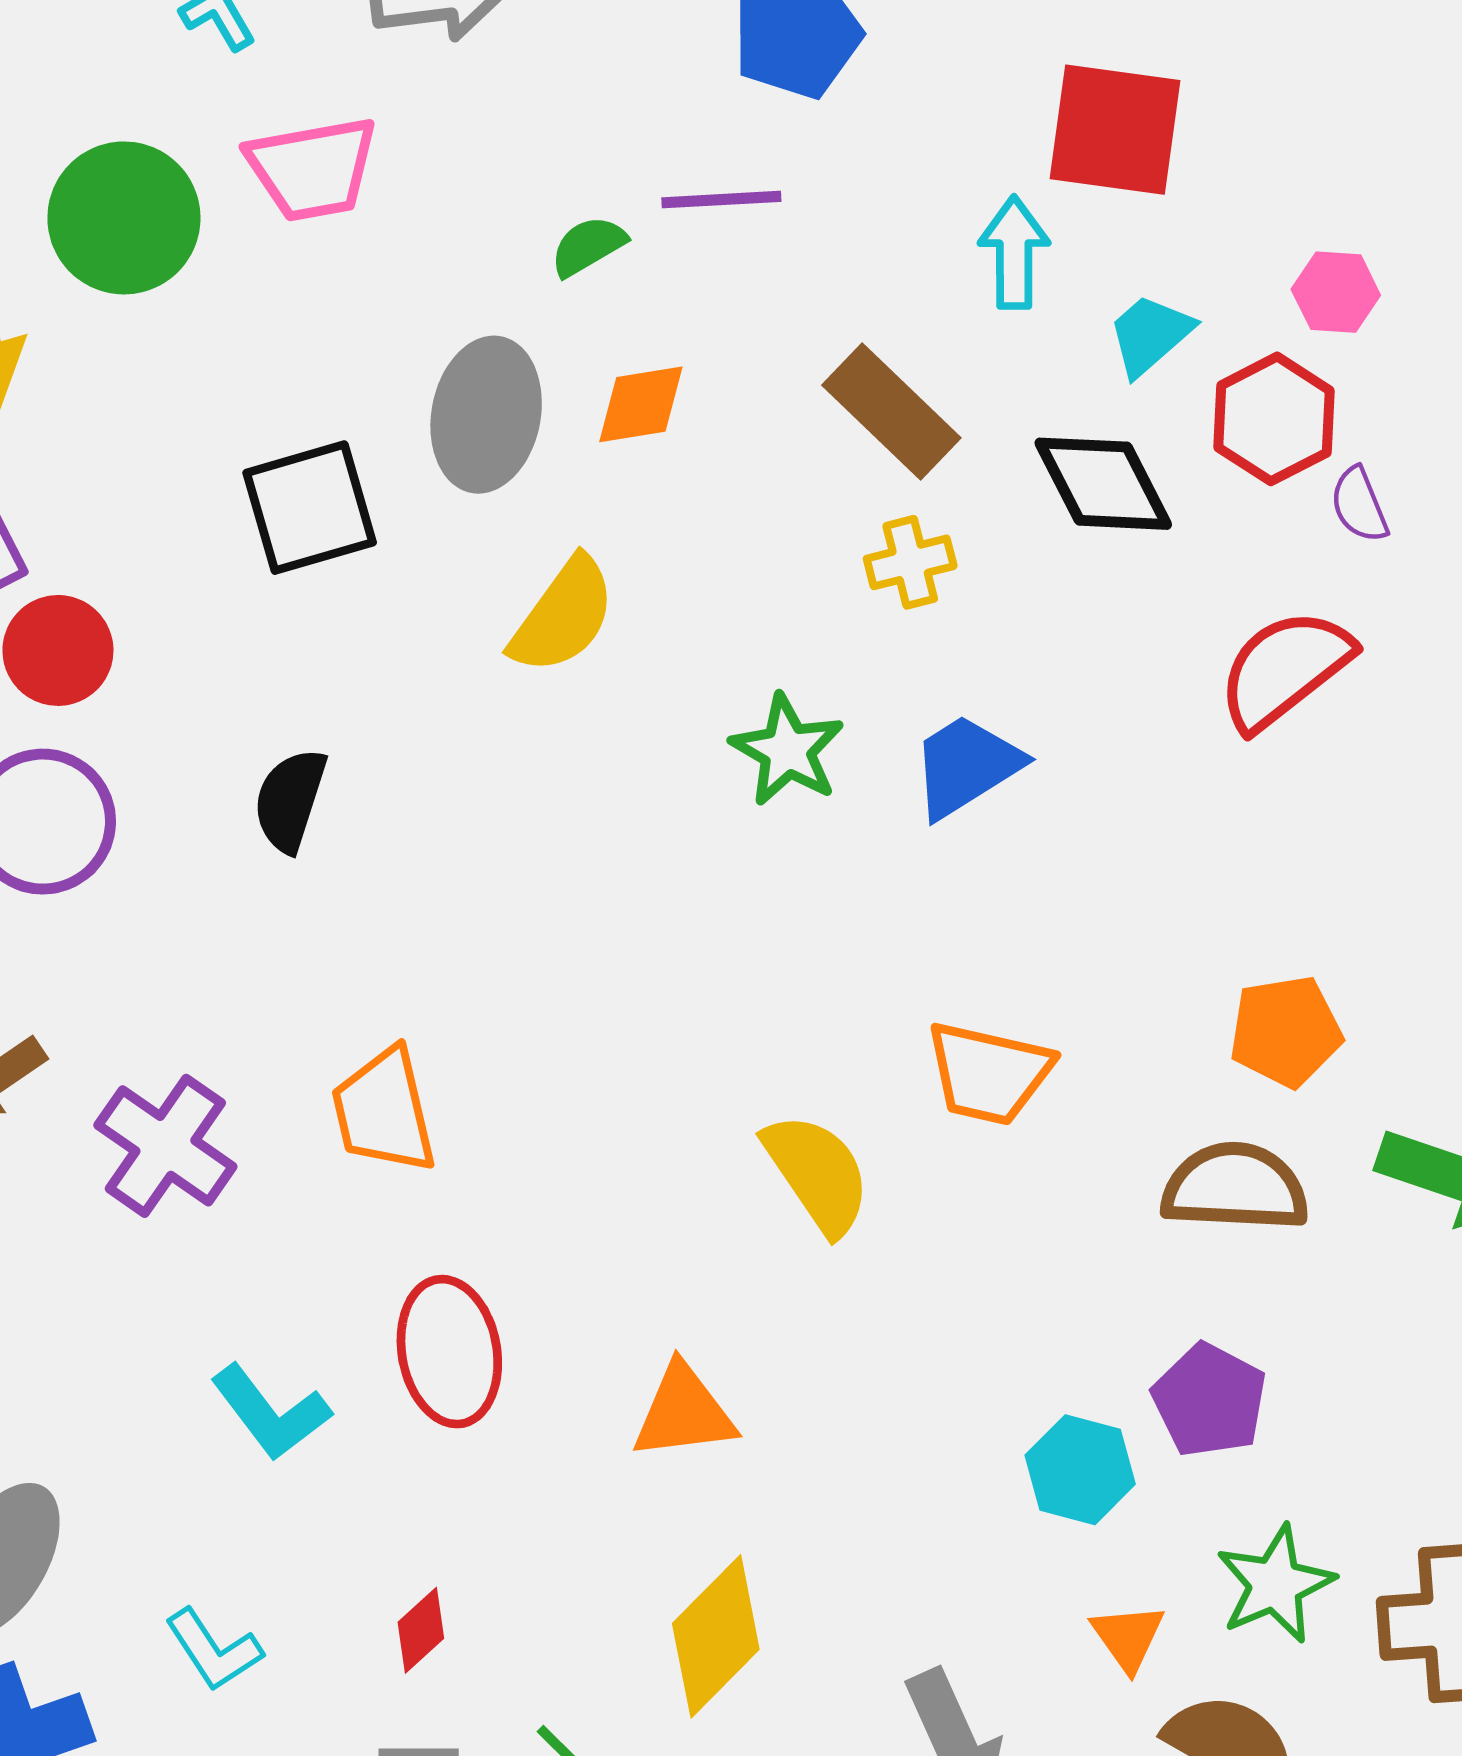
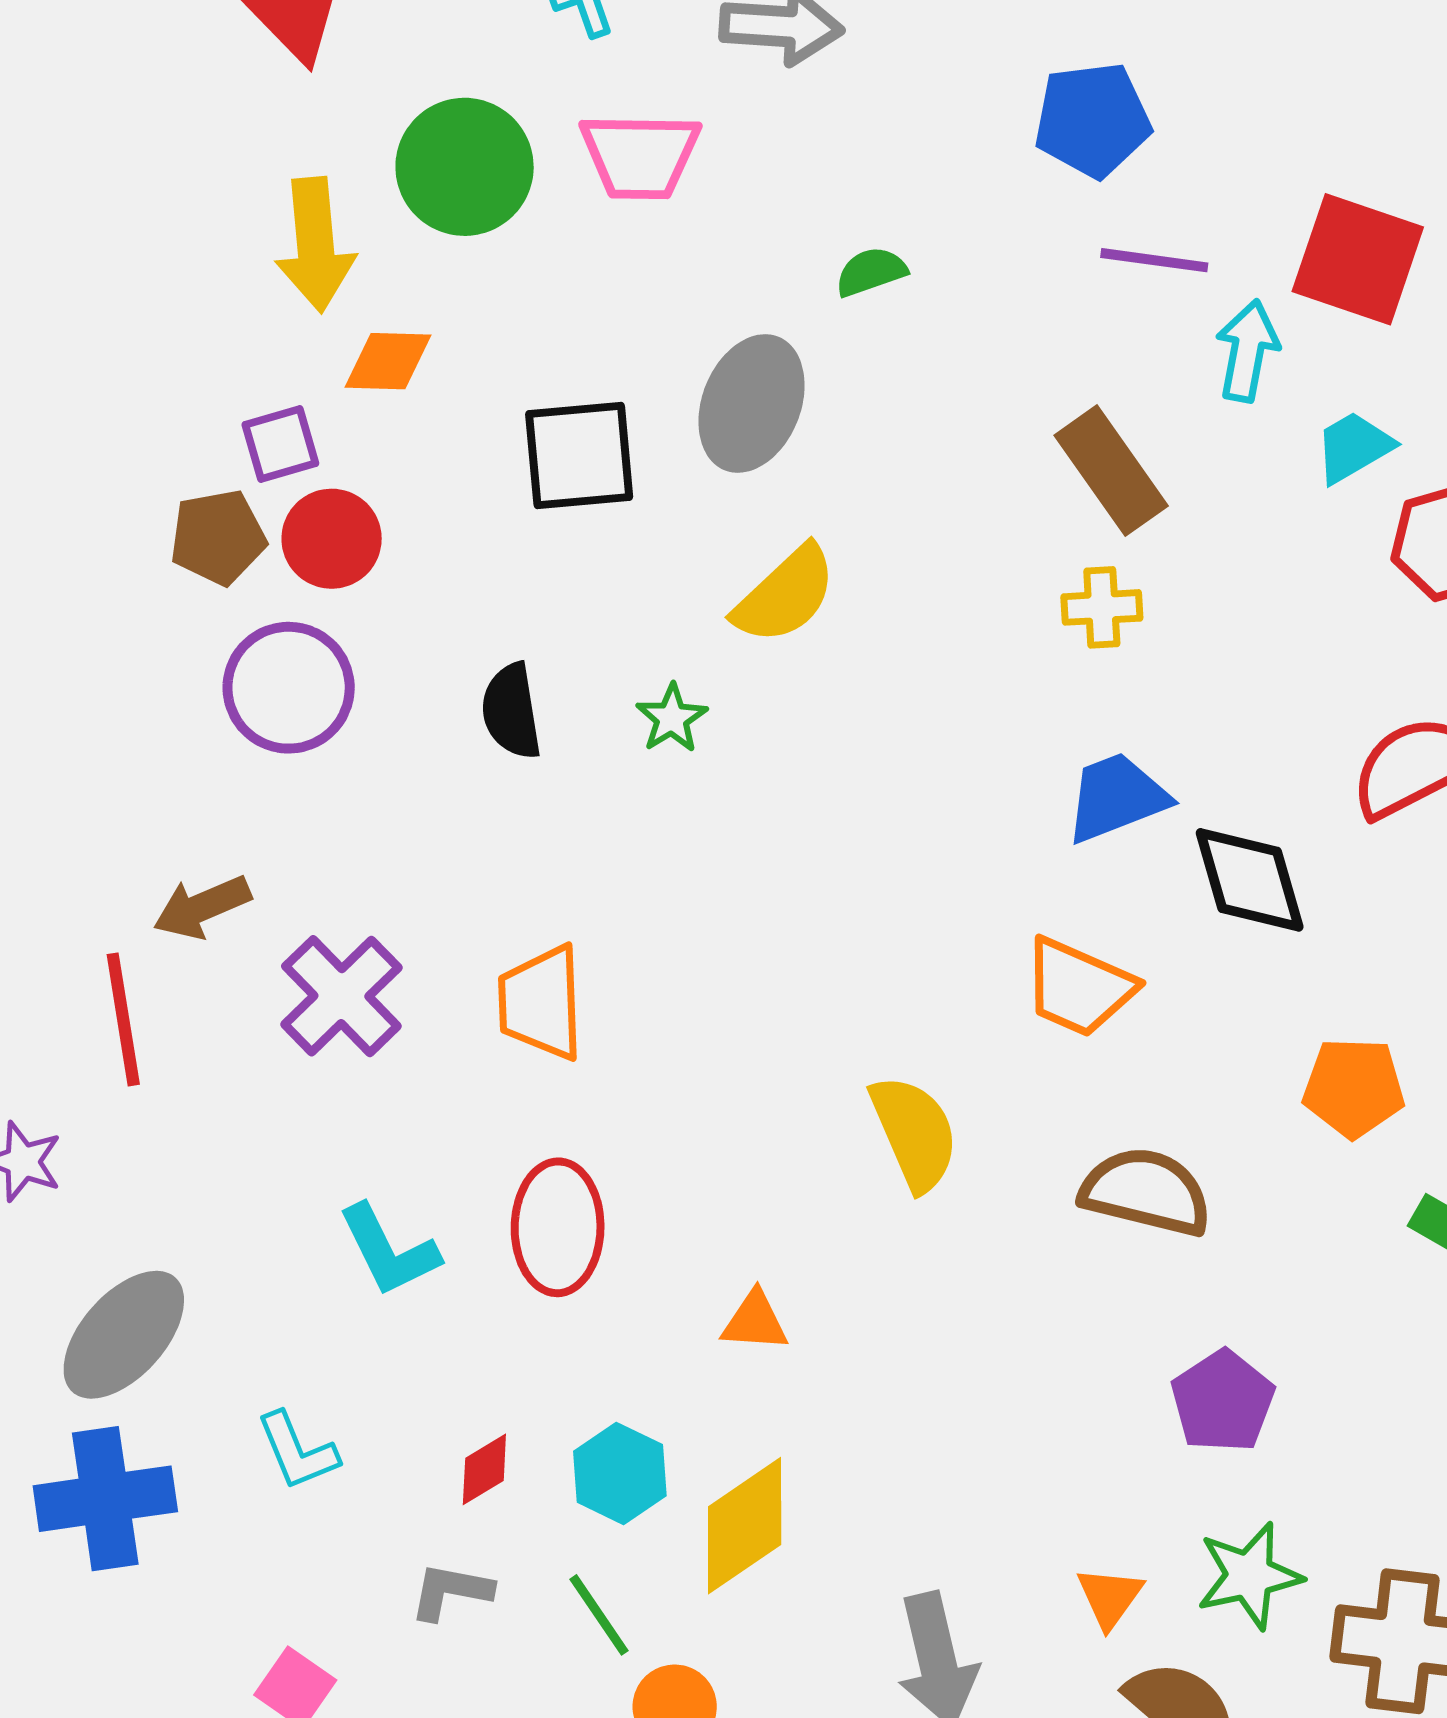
purple line: (721, 200) -> (1154, 260), moved
orange diamond: (641, 404) -> (388, 361), moved
black diamond: (1103, 484) -> (1250, 880), moved
green star: (787, 750) -> (672, 718), moved, size x0.7
black semicircle: (290, 800) -> (511, 711), turned -38
orange trapezoid: (989, 1073) -> (1079, 987), moved
brown semicircle: (1235, 1187) -> (1146, 1192), moved
orange triangle: (684, 1412) -> (755, 1321), size x0.7
cyan hexagon: (1080, 1470) -> (620, 1473), moved

